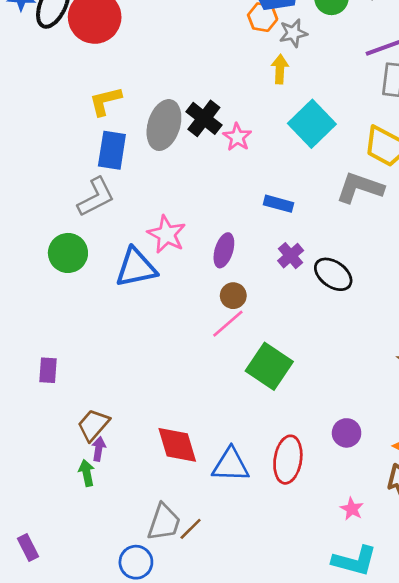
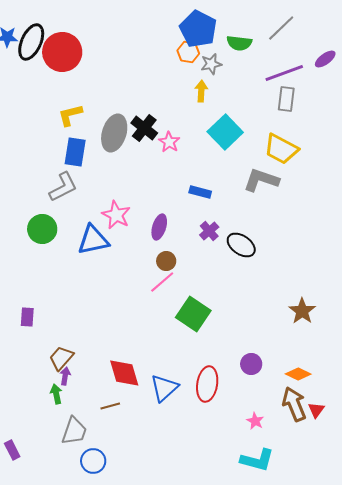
blue triangle: (231, 465) -> (164, 388), turned -44
gray trapezoid: (164, 522) -> (74, 431), moved
brown line: (191, 529) -> (110, 406), moved, turned 30

